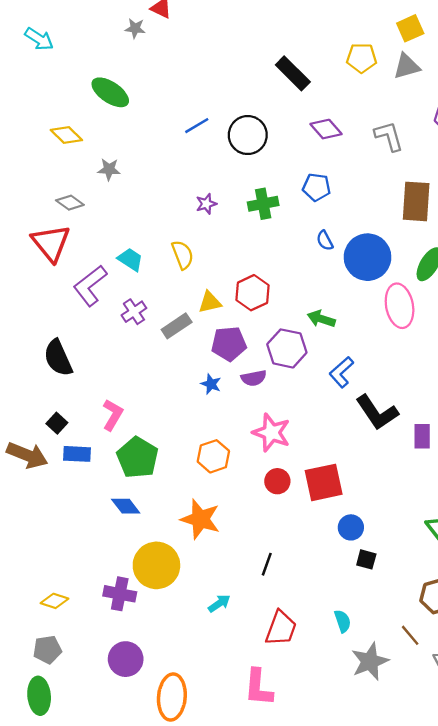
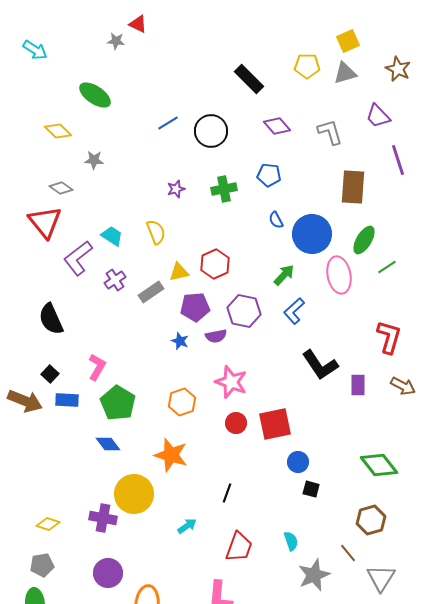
green arrow: (321, 319) -> (284, 275), moved, turned 115
blue L-shape: (341, 372) -> (294, 311), moved

